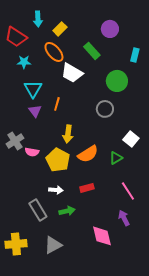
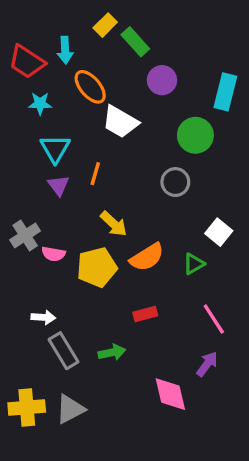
cyan arrow: (38, 19) -> (65, 50), moved
yellow rectangle: (60, 29) -> (105, 25), moved
purple circle: (110, 29) -> (162, 80), moved
green rectangle: (92, 51) -> (135, 42), moved
cyan rectangle: (135, 55) -> (225, 92), size x1.5
yellow arrow: (68, 134) -> (114, 224), turned -54
yellow pentagon: (58, 160) -> (97, 267), turned 30
white arrow: (56, 190) -> (43, 317), moved
purple arrow: (124, 218) -> (207, 364), turned 63
gray triangle: (53, 245) -> (70, 409), moved

